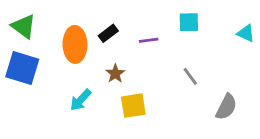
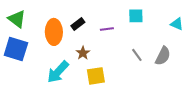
cyan arrow: (81, 100) -> (58, 72), size x1.4
gray semicircle: (226, 107) -> (163, 56), moved

